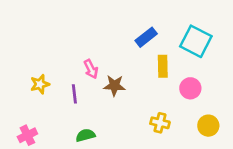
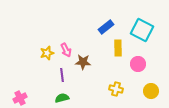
yellow star: (40, 84) -> (47, 53), moved
purple line: (74, 94) -> (62, 75), moved

